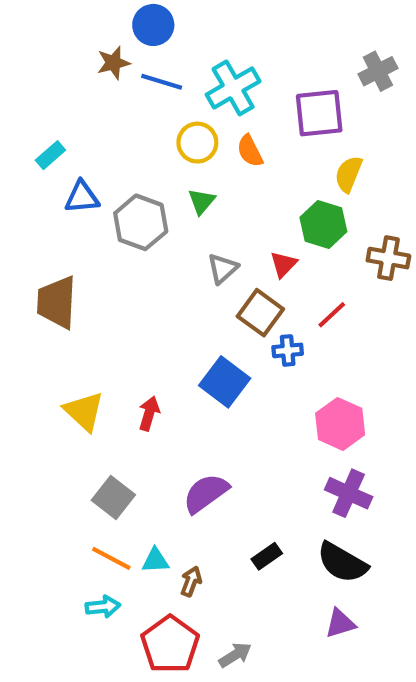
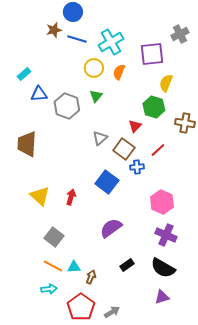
orange semicircle: (250, 151) -> (119, 72), turned 49
gray triangle: (223, 269) -> (100, 138), moved
purple semicircle: (206, 493) -> (111, 228), moved

